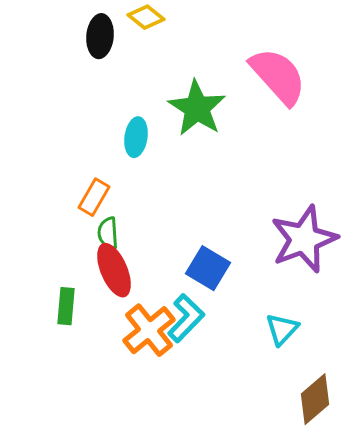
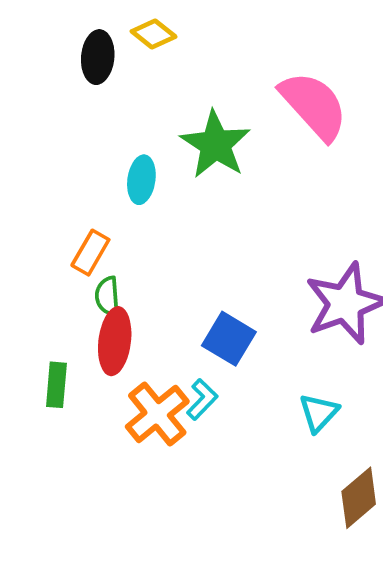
red ellipse: (114, 270) -> (115, 341), turned 30
cyan L-shape: (186, 318) -> (202, 399), size x0.7

